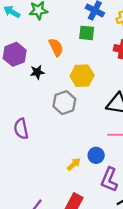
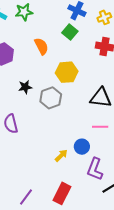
green square: (87, 33) -> (70, 32), turned 35
black star: (37, 72) -> (25, 87), moved

